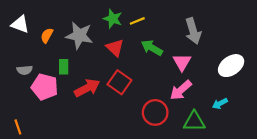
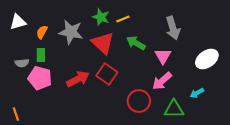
white triangle: (20, 24) -> (18, 22), turned -36
red triangle: (115, 48) -> (103, 43), size x1.4
green rectangle: (64, 67) -> (41, 55), moved

